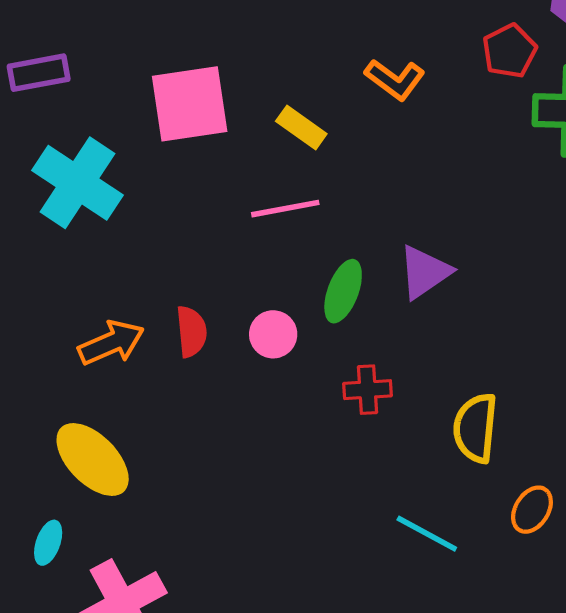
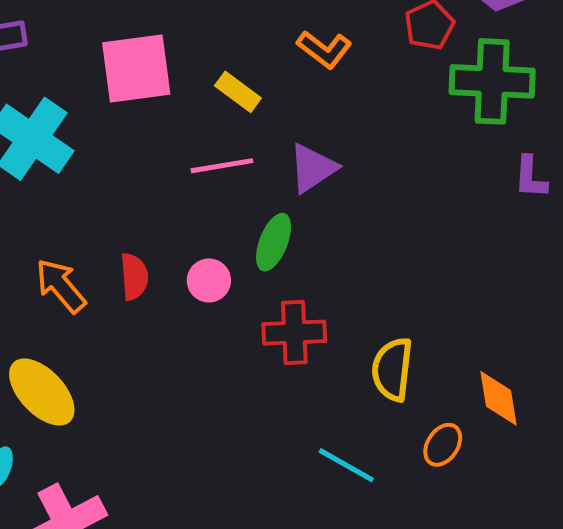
purple triangle: (425, 272) -> (313, 168), moved
orange arrow: (111, 343) -> (61, 286), turned -108
red cross: (368, 390) -> (294, 333), size x1.4

